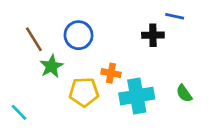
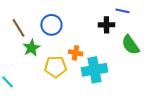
green semicircle: (184, 93) -> (130, 45), moved, size x1.5

